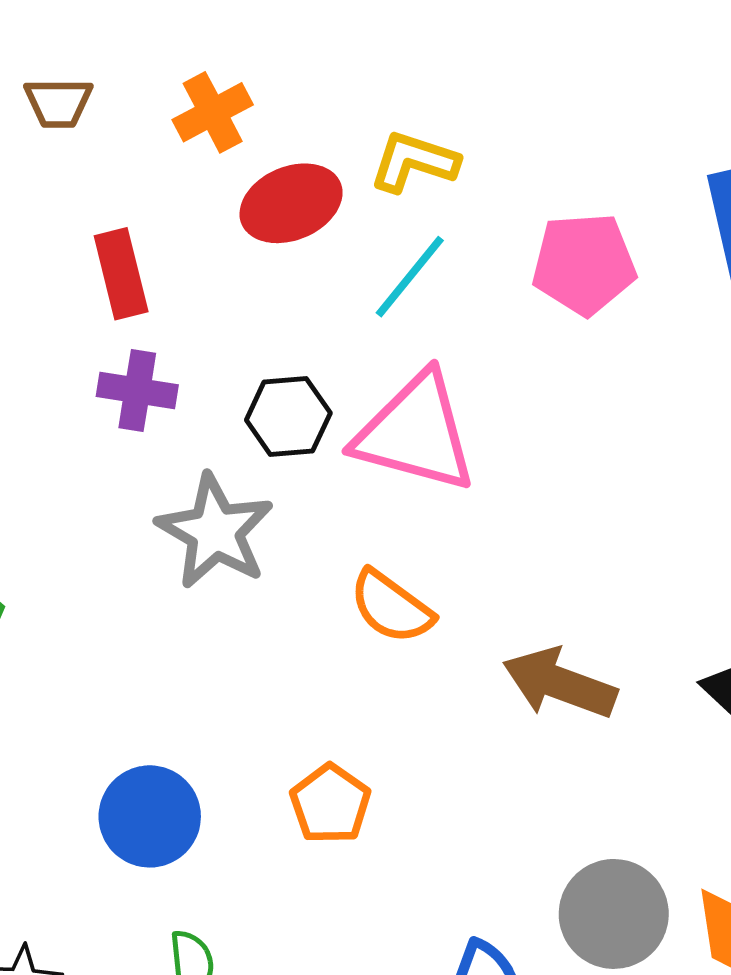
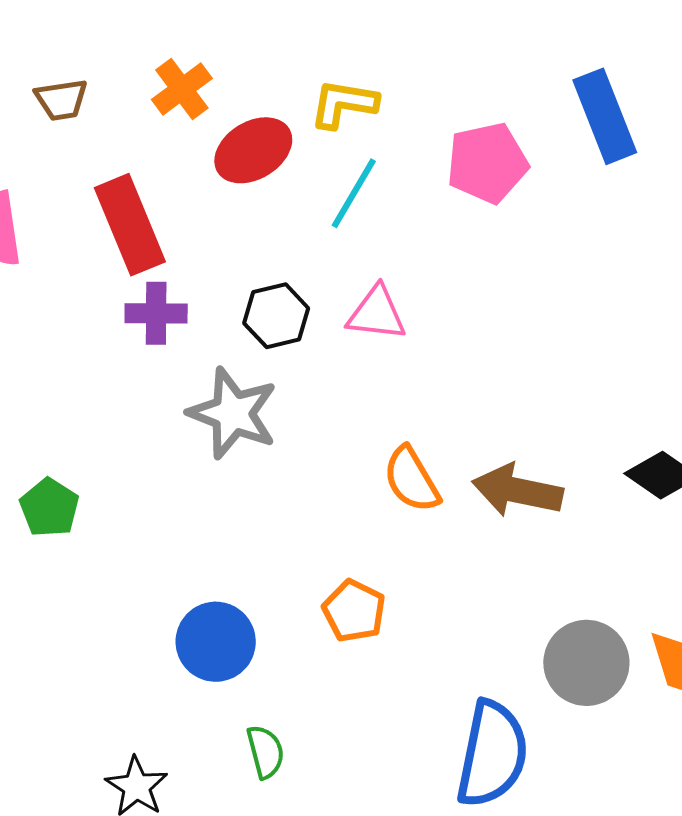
red rectangle: (121, 274) -> (130, 225), size x1.4
pink triangle: (415, 433) -> (377, 313), size x0.6
orange semicircle: (391, 607) -> (412, 479), moved, turned 32

